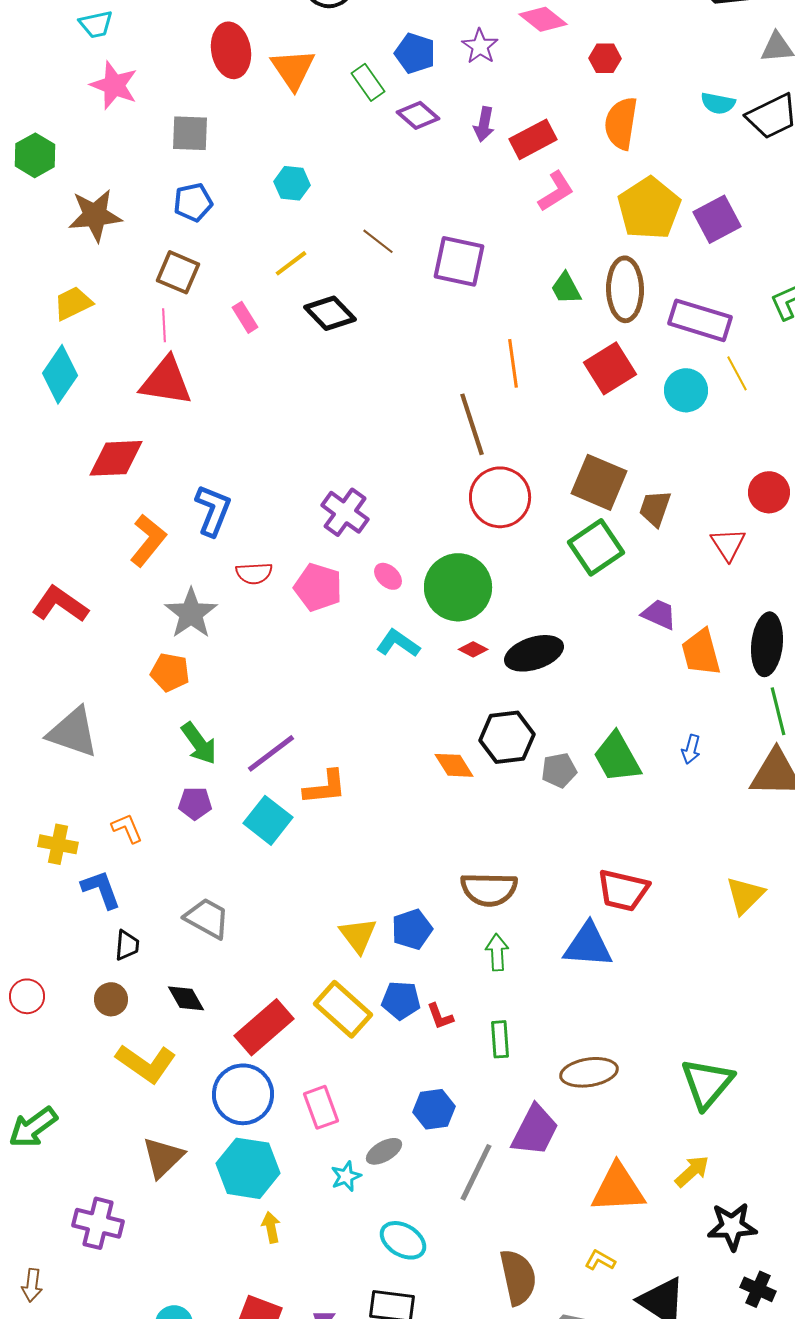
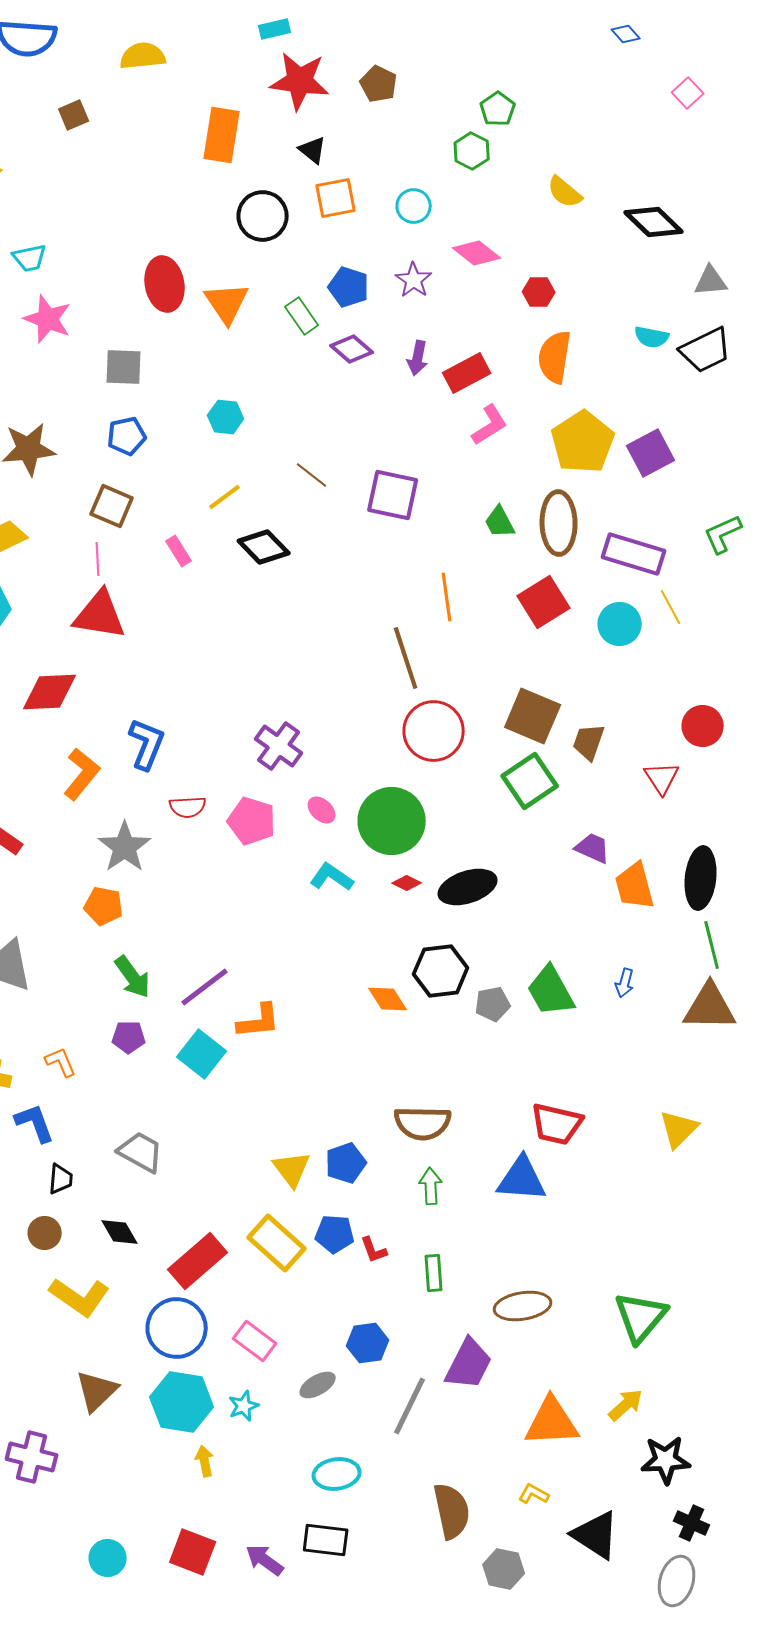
pink rectangle: (321, 1107) -> (255, 1341), turned -33
cyan star: (346, 1176) -> (244, 1406), moved
cyan ellipse: (403, 1240) -> (337, 1474), turned -39

